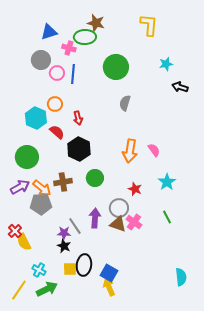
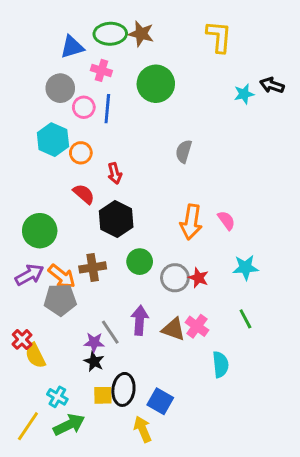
green ellipse: (85, 37) -> (110, 34), moved
green circle: (116, 67) -> (156, 84), moved
black arrow: (180, 87) -> (272, 85), moved
cyan hexagon: (36, 118) -> (53, 140), moved
cyan star: (167, 182) -> (245, 267), turned 30
gray circle: (119, 208) -> (175, 278), moved
cyan semicircle: (181, 277) -> (220, 364), moved
yellow arrow: (109, 287) -> (143, 429), moved

